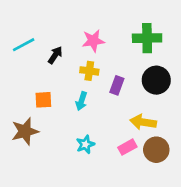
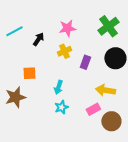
green cross: (147, 38) -> (108, 26), turned -35
yellow cross: (89, 71) -> (64, 51), turned -32
cyan arrow: (81, 101) -> (58, 87), moved
brown circle: (156, 150) -> (111, 121), moved

